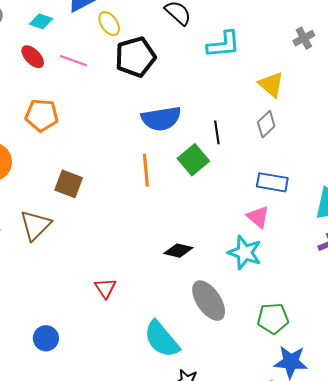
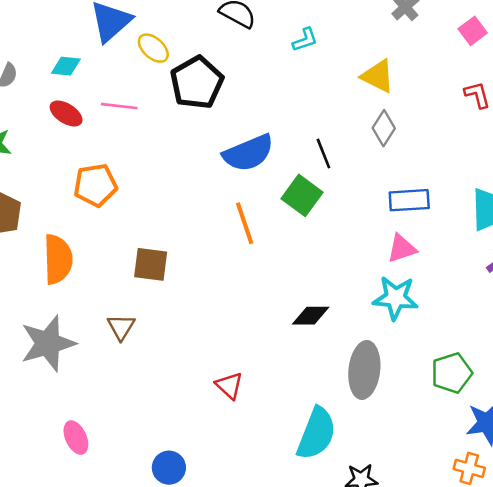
cyan L-shape: (223, 44) -> (305, 40), size x0.6
pink triangle: (258, 217) -> (402, 248), turned -45
brown triangle: (35, 225) -> (121, 327), size x0.7
gray ellipse: (209, 301) -> (364, 370), turned 54
cyan semicircle: (162, 339) -> (316, 433), turned -105

